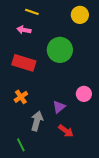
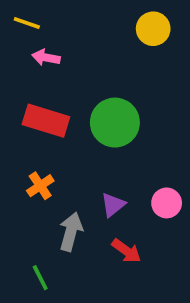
yellow line: (32, 12) -> (27, 23), moved
green circle: (60, 50) -> (115, 123), moved
pink circle: (84, 94) -> (167, 203), moved

